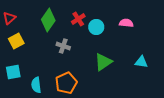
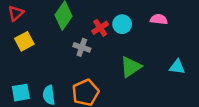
red cross: (78, 19) -> (100, 28), moved
cyan square: (13, 72) -> (21, 93), moved

